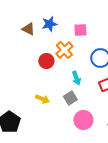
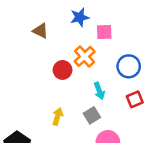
blue star: (49, 24) -> (80, 17), moved
yellow arrow: (42, 99) -> (58, 117), turned -96

